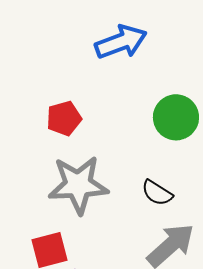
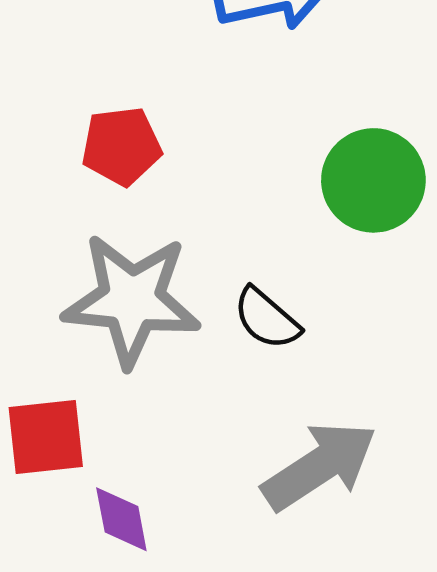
black semicircle: (157, 193) -> (267, 319), moved

